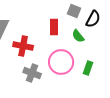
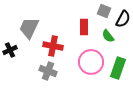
green rectangle: (88, 68) -> (118, 68), size x1.5
gray cross: (32, 73) -> (48, 71), moved

